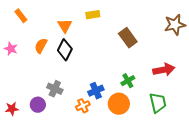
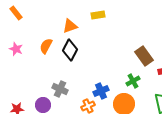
orange rectangle: (21, 16) -> (16, 13), moved
orange triangle: (65, 26) -> (70, 26), turned 42
brown rectangle: (128, 38) -> (144, 56), moved

